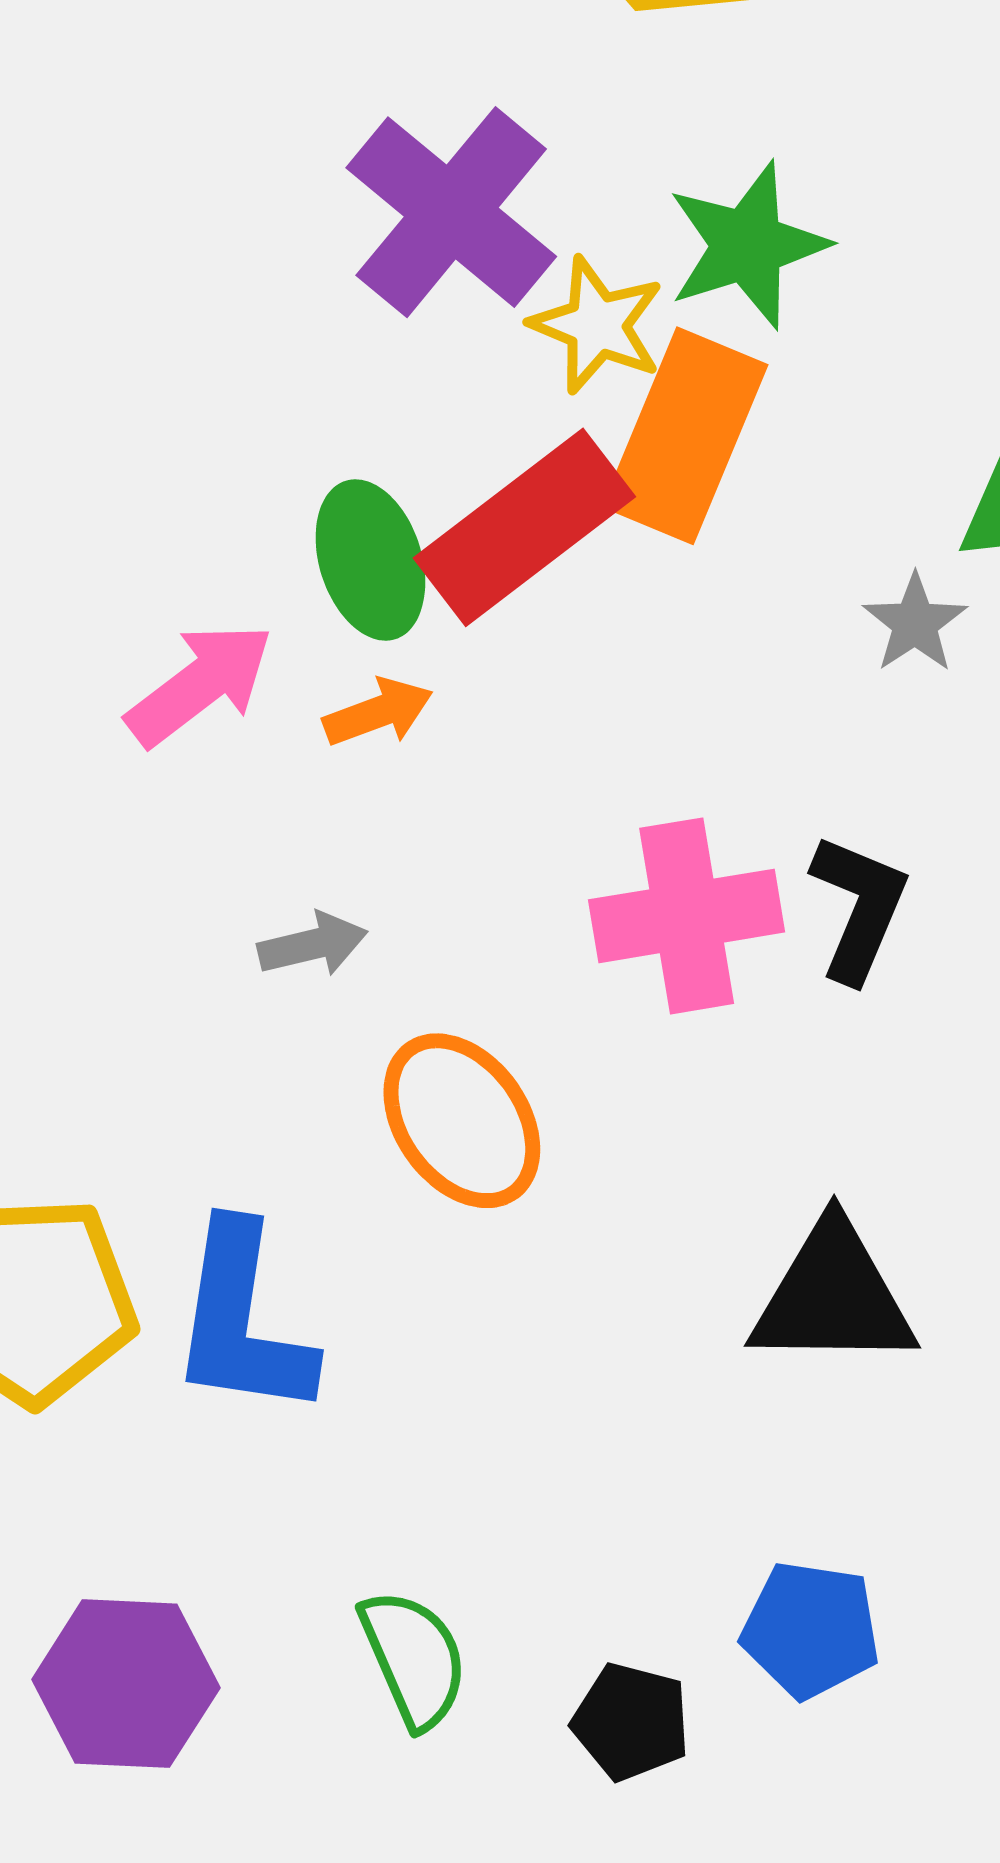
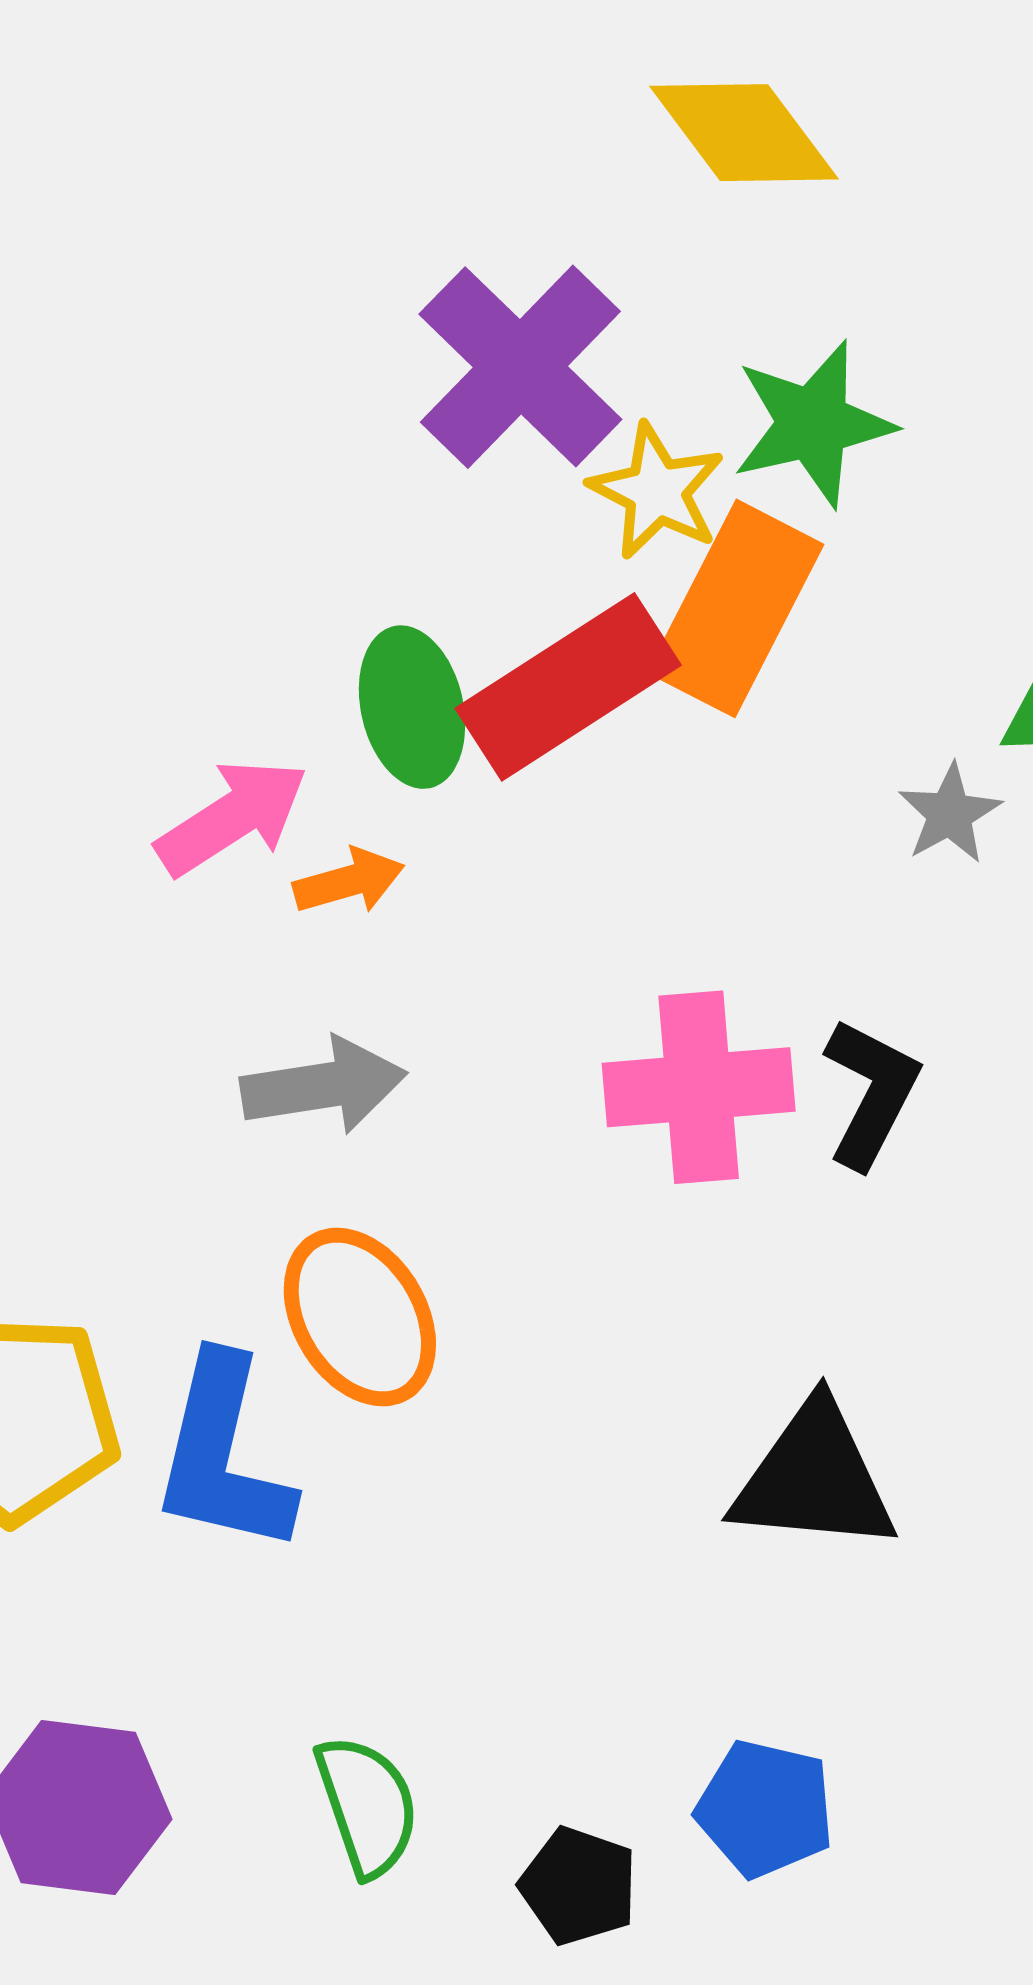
orange arrow: (378, 712) -> (349, 881), moved
gray arrow: (313, 945) -> (324, 1086), size x1.5
orange ellipse: (462, 1121) -> (360, 1317), moved

